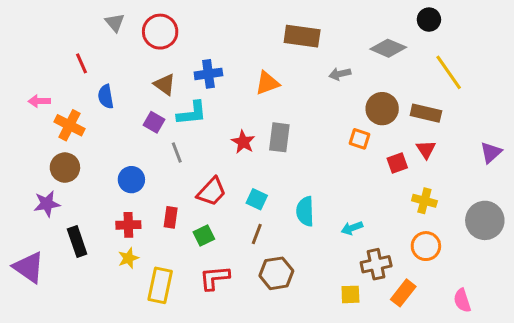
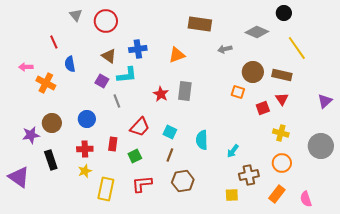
brown circle: (65, 168) -> (52, 123), moved
cyan arrow: (352, 228) -> (233, 151), turned -32
orange rectangle: (403, 293) -> (277, 194), moved

